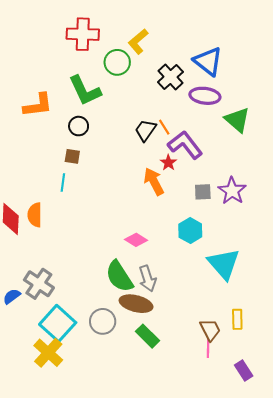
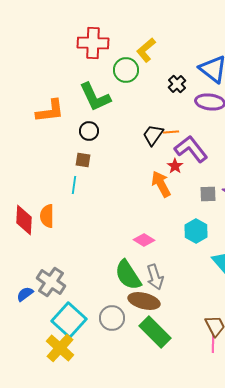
black cross: (170, 77) -> (177, 84), size x0.7
orange line: (164, 127) -> (171, 132), turned -63
green rectangle: (148, 336) -> (155, 332), size x1.4

